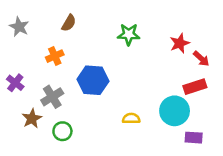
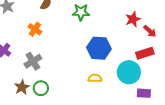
green star: (129, 34) -> (81, 12), moved
orange cross: (55, 56) -> (35, 29), turned -32
blue hexagon: (93, 80) -> (99, 48), moved
brown star: (32, 118) -> (22, 87), moved

